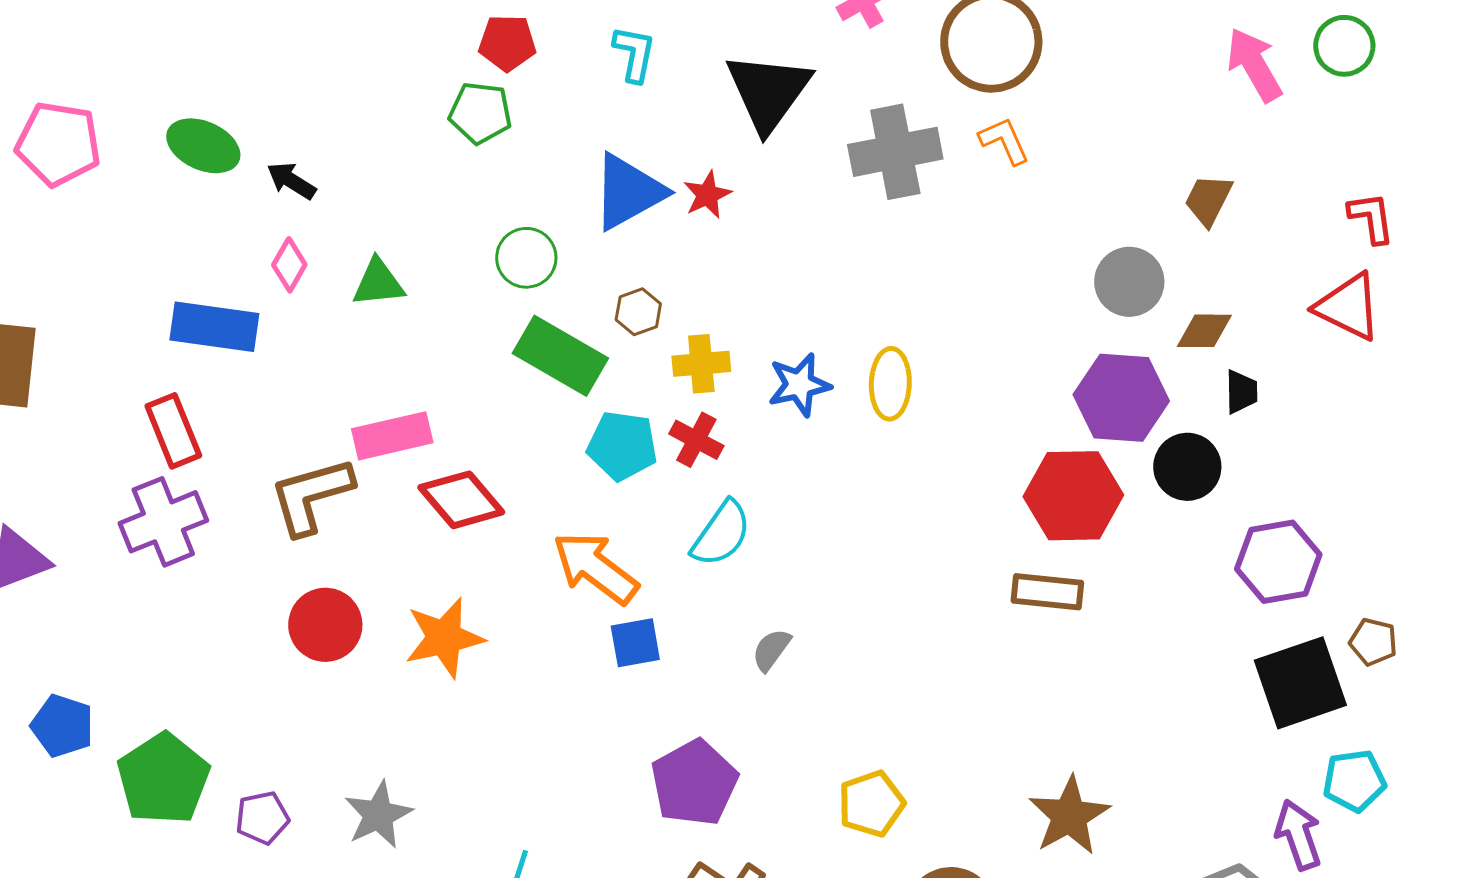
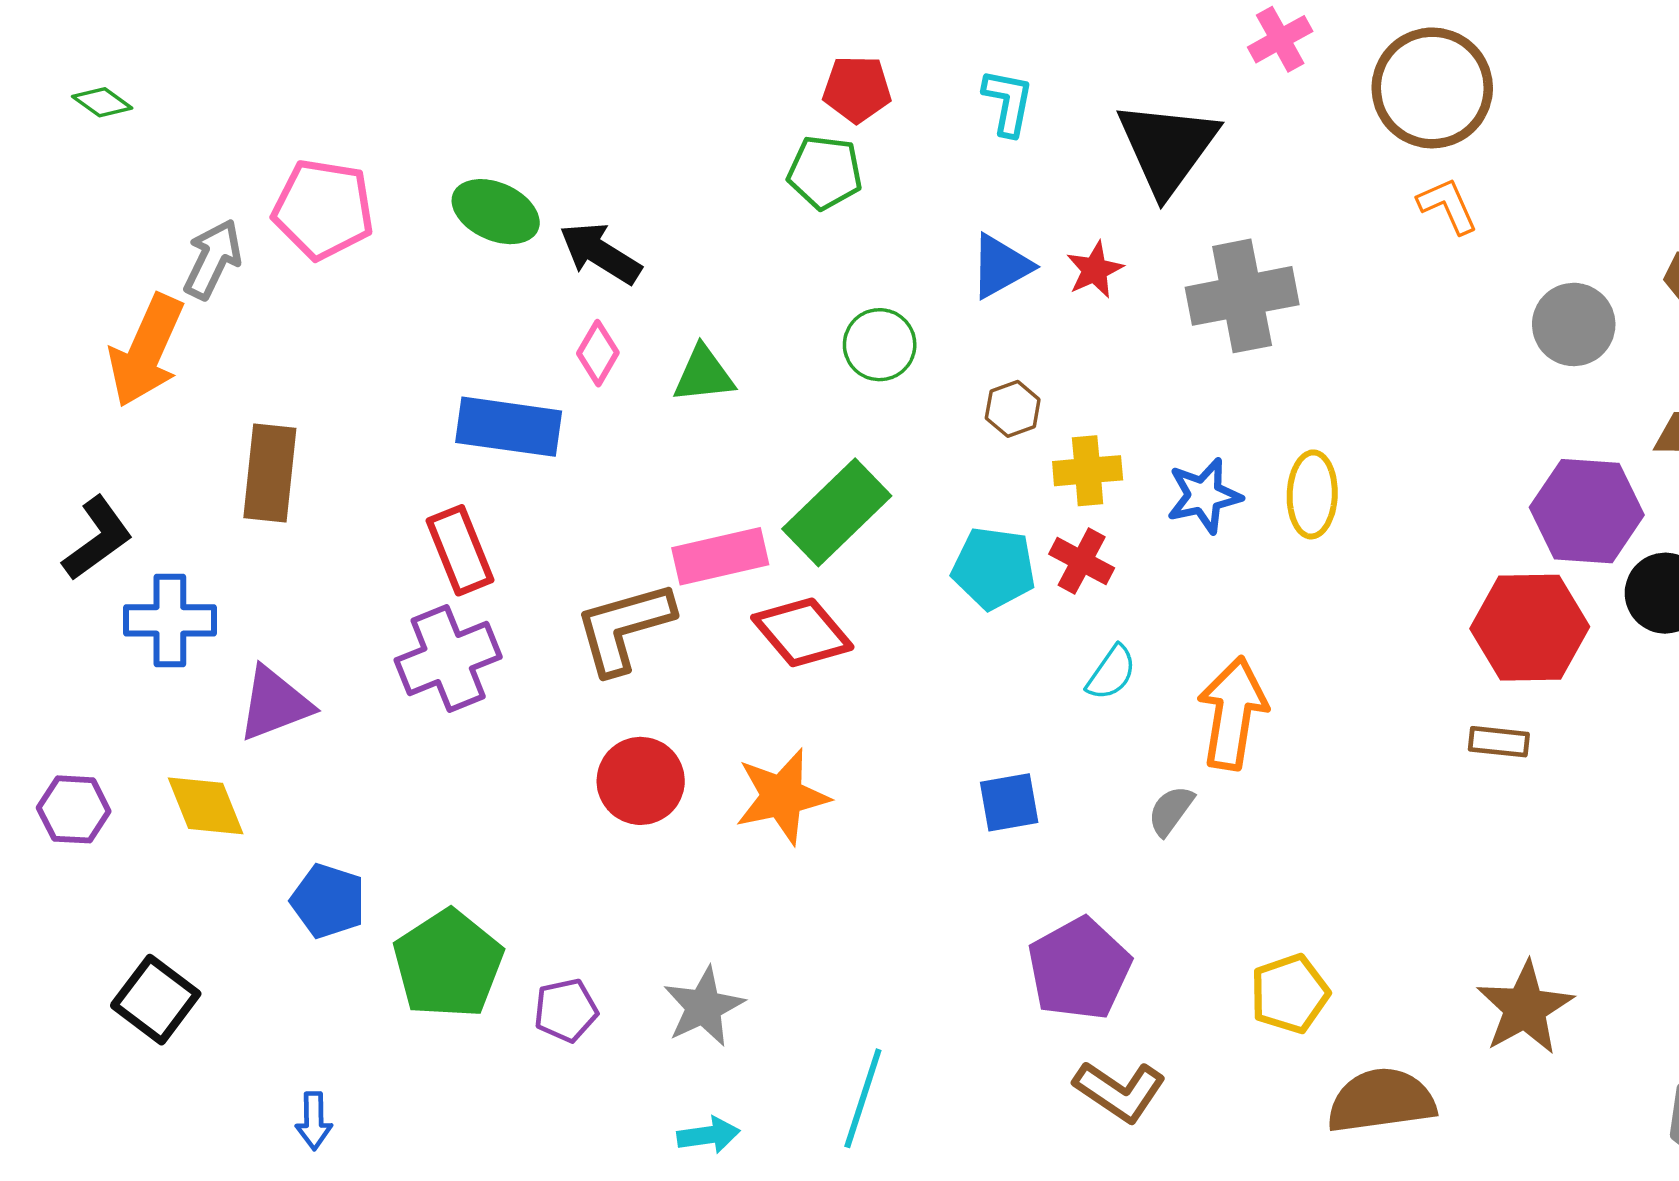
gray cross: (895, 152) -> (1242, 296), moved
black arrow: (291, 181) -> (600, 253), size x1.4
blue triangle: (628, 192) -> (1001, 266), size x0.7
gray circle: (1129, 282) -> (1574, 324), moved
green rectangle: (560, 356) -> (837, 512), moved, turned -74
cyan semicircle: (721, 534) -> (1111, 673), size x0.7
orange arrow: (595, 568) -> (1233, 713), moved, turned 62
brown rectangle: (1047, 592) -> (1499, 742), size x0.7

